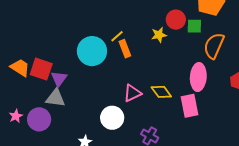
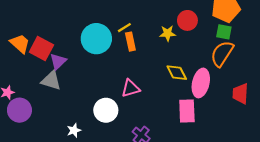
green square: (194, 26) -> (224, 32), moved
yellow diamond: (161, 92) -> (177, 73), moved
purple circle: (39, 119) -> (19, 110), moved

